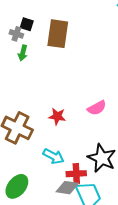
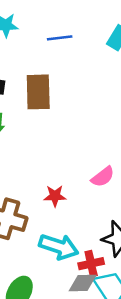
cyan arrow: (54, 156) -> (59, 247), size x1.4

